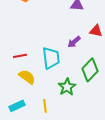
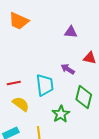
purple arrow: (74, 42) -> (68, 69), turned 72
green diamond: (90, 70) -> (84, 97), turned -30

